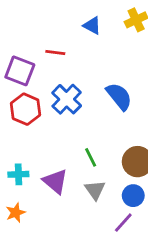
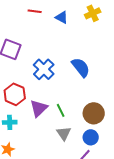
red line: (55, 52) -> (35, 11), moved
red hexagon: (26, 109) -> (15, 94), moved
purple triangle: (55, 181) -> (39, 108), moved, turned 36

